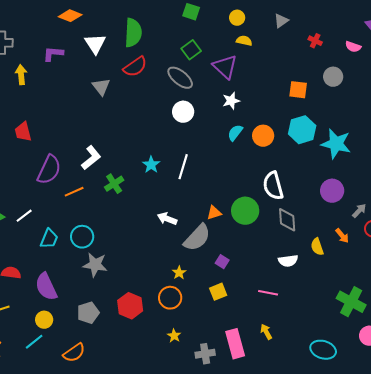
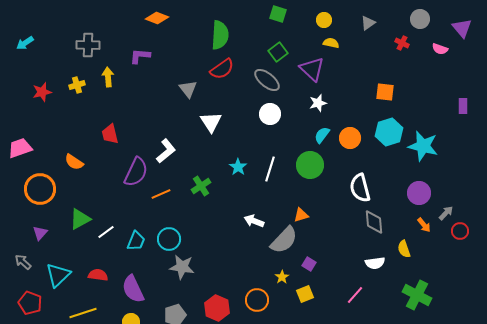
white triangle: (95, 44) -> (211, 122), moved
gray circle: (333, 77) -> (420, 19), moved
white L-shape: (91, 158) -> (166, 151), moved
green circle: (245, 211) -> (310, 165), moved
white line: (24, 216) -> (106, 232), moved
orange arrow: (342, 236) -> (424, 225), moved
yellow star: (179, 273) -> (282, 277), moved
pink line: (268, 293) -> (355, 295), turned -60
green cross: (351, 302) -> (417, 295), moved

